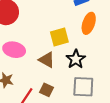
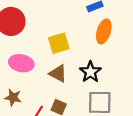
yellow square: (59, 37) -> (59, 43), moved

